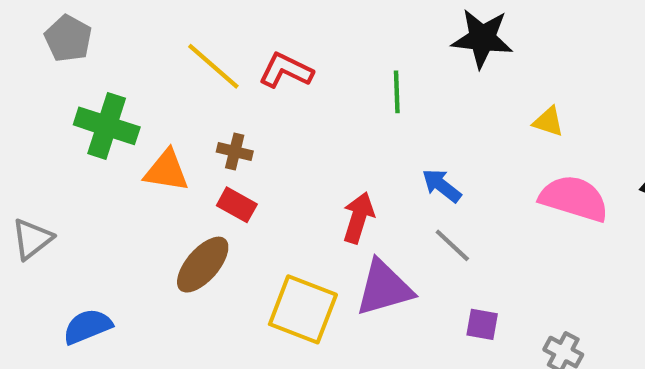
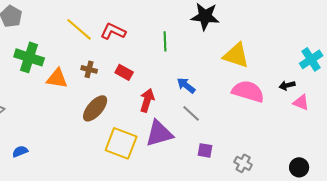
yellow triangle: (548, 122) -> (236, 55), size x1.8
red rectangle: (237, 205) -> (124, 72), moved
brown ellipse: (203, 265) -> (95, 108), moved
blue semicircle: (87, 326) -> (20, 151), size x0.7

